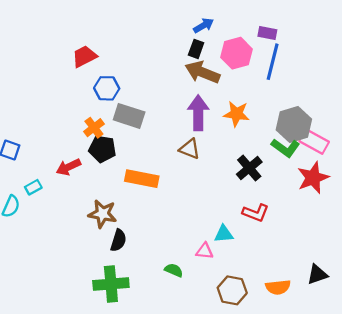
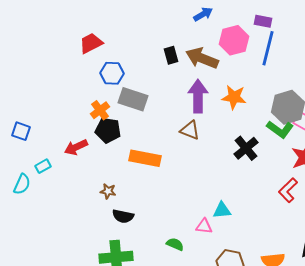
black rectangle: (196, 49) -> (171, 55), moved, turned -36
red L-shape: (256, 213) -> (288, 190), moved, turned 115
brown star: (102, 214) -> (108, 191), size x0.6
black semicircle: (118, 240) -> (123, 216), turned 85

